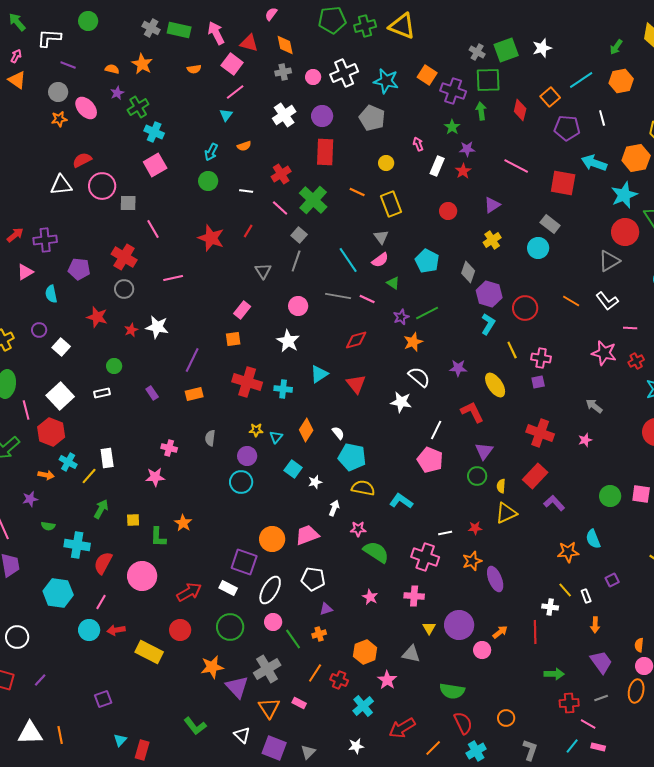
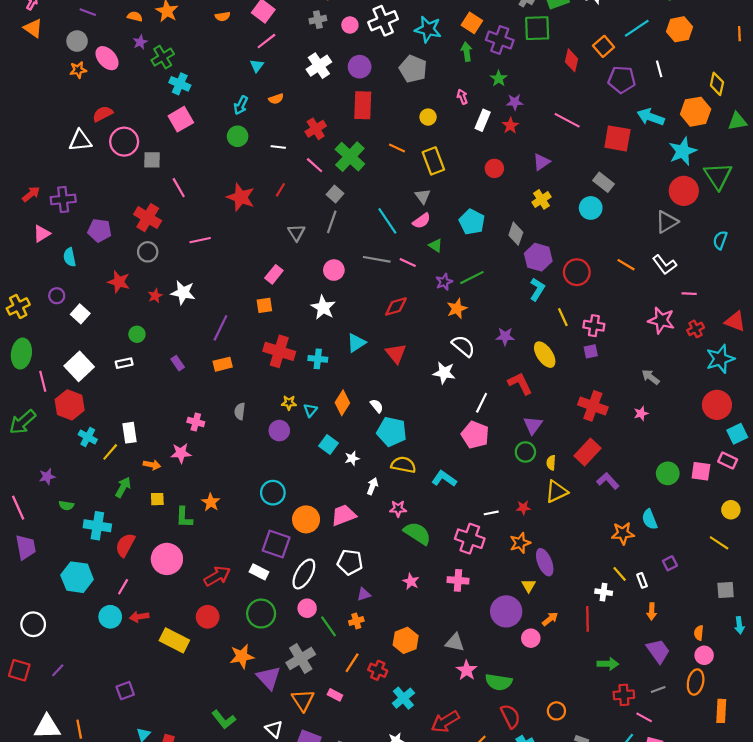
green arrow: (481, 111) -> (467, 52), moved
orange arrow: (46, 475) -> (152, 465), moved
cyan circle: (241, 482) -> (273, 493), moved
yellow triangle: (429, 628) -> (529, 586), moved
pink star: (387, 680) -> (467, 670), moved

